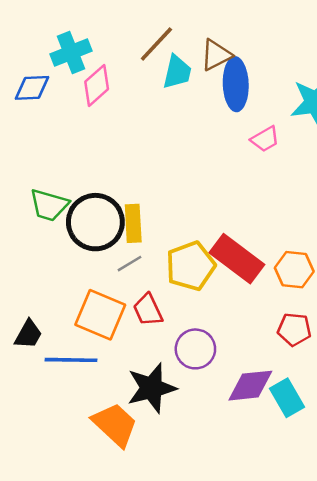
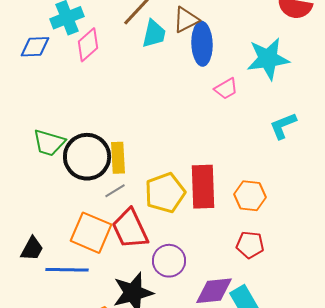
red rectangle: (237, 259) -> (203, 187), turned 51
red trapezoid: (148, 310) -> (130, 229), size x1.5

